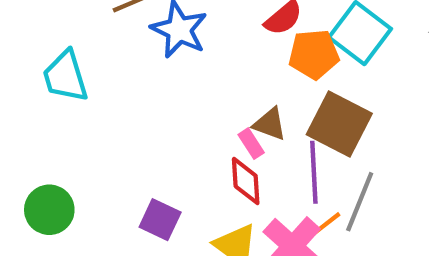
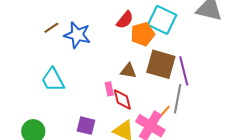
cyan trapezoid: (65, 76) -> (53, 80), moved
pink rectangle: (251, 144) -> (109, 89), moved, turned 32
purple line: (314, 172) -> (184, 71), moved

